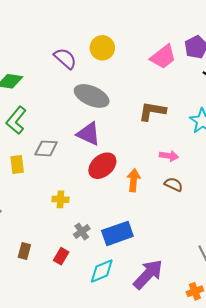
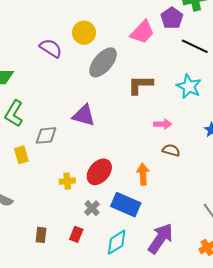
gray ellipse: (92, 96) -> (103, 62), moved, turned -64
red ellipse: (102, 166) -> (99, 172), moved
orange arrow: (134, 180) -> (143, 174), moved
blue rectangle: (117, 233) -> (126, 205), turned 52

